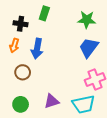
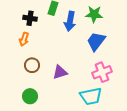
blue arrow: (37, 49) -> (70, 21), moved
purple triangle: (52, 101) -> (60, 72), moved

